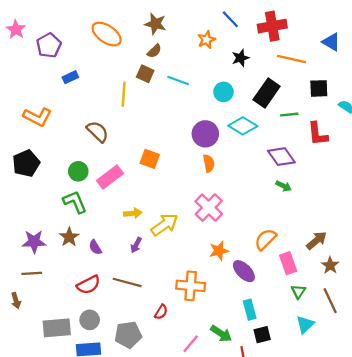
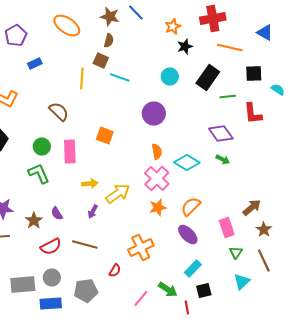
blue line: (230, 19) -> (136, 13), moved
orange star: (206, 40) -> (173, 27), moved
brown semicircle: (154, 51) -> (109, 41), turned -32
cyan line: (178, 81) -> (120, 78), moved
cyan diamond: (243, 126) -> (187, 163), moved
orange semicircle: (209, 163) -> (157, 152), moved
pink rectangle: (110, 177) -> (70, 152), turned -55
brown star: (69, 237) -> (34, 221), moved
orange semicircle: (265, 239) -> (191, 207), moved
orange star: (219, 251) -> (158, 208), moved
orange cross: (191, 286) -> (141, 248), turned -30
cyan rectangle: (250, 310) -> (193, 269), turned 60

